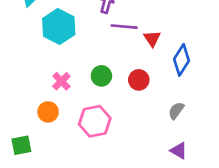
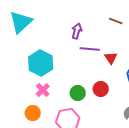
cyan hexagon: (59, 27) -> (41, 63), moved
green circle: (101, 76) -> (78, 93), moved

